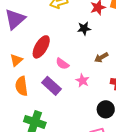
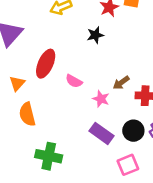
brown arrow: (101, 57) -> (121, 83), moved
purple rectangle: (52, 86) -> (102, 133), moved

